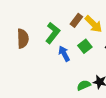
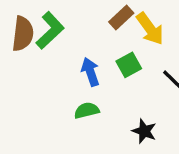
green L-shape: (53, 33) -> (50, 30), moved
green semicircle: (84, 85) -> (87, 110), moved

